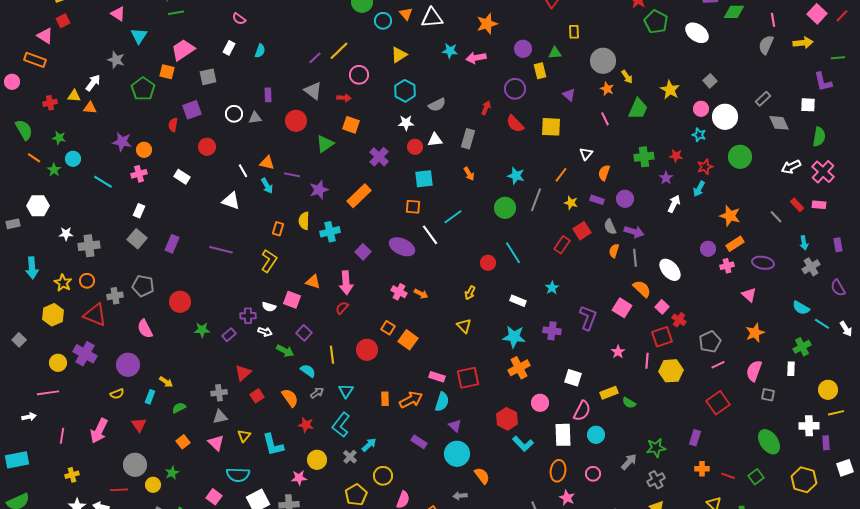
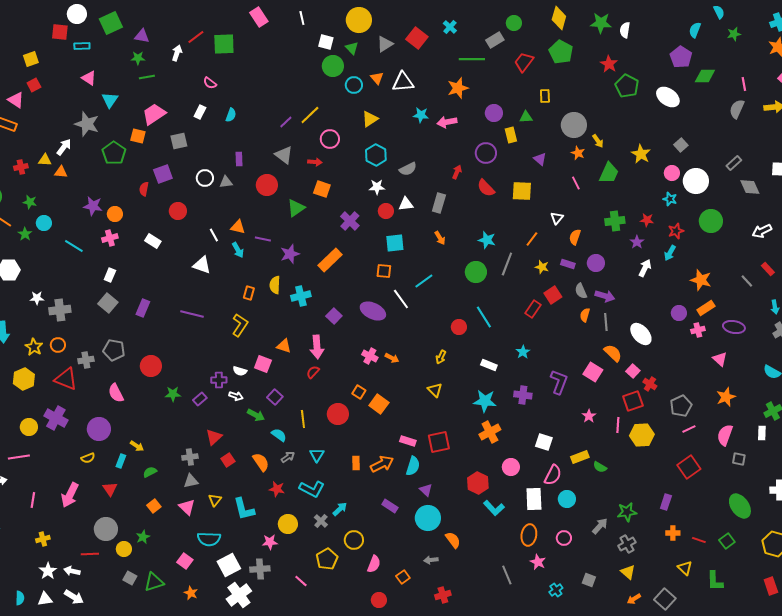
gray star: (116, 60) -> (87, 124), size x1.4
cyan L-shape: (341, 425) -> (312, 489), turned -100

